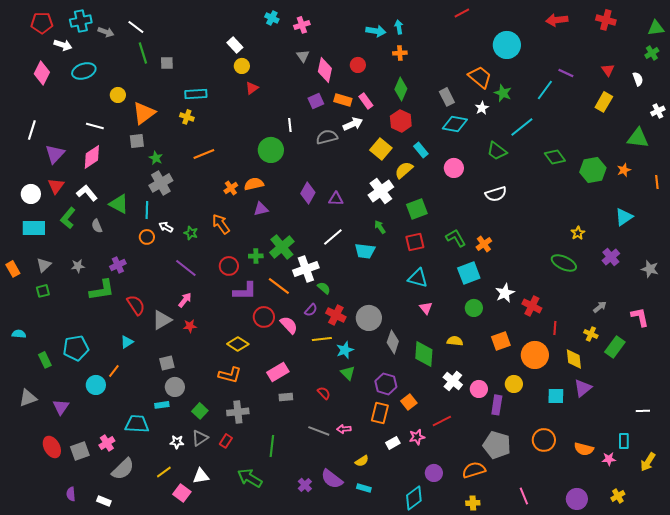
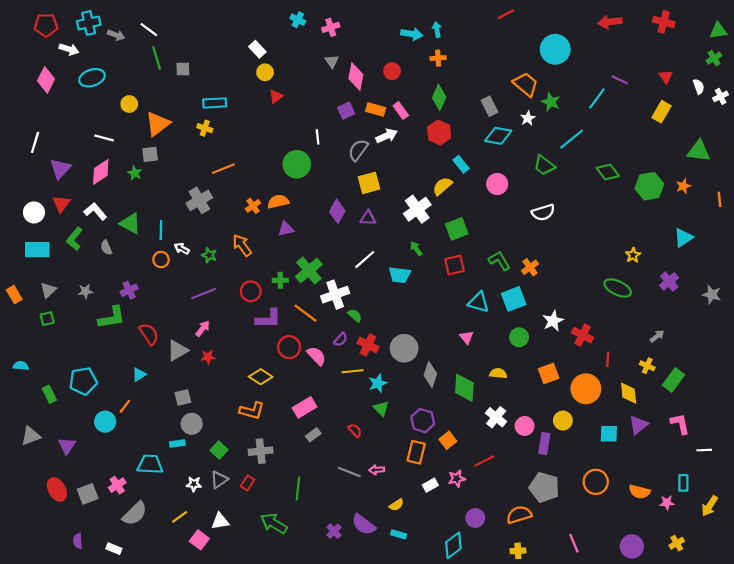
white cross: (658, 111) -> (721, 96), moved
gray semicircle: (327, 137) -> (358, 150), turned -40
yellow square: (381, 149) -> (369, 183), moved, turned 35
green star: (156, 158) -> (135, 173), moved
gray cross: (161, 183) -> (199, 200), moved
purple line: (186, 268) -> (204, 293), turned -60
cyan triangle: (418, 278) -> (479, 302), moved
pink L-shape: (640, 317) -> (680, 424), moved
gray rectangle: (286, 397) -> (313, 435), turned -32

